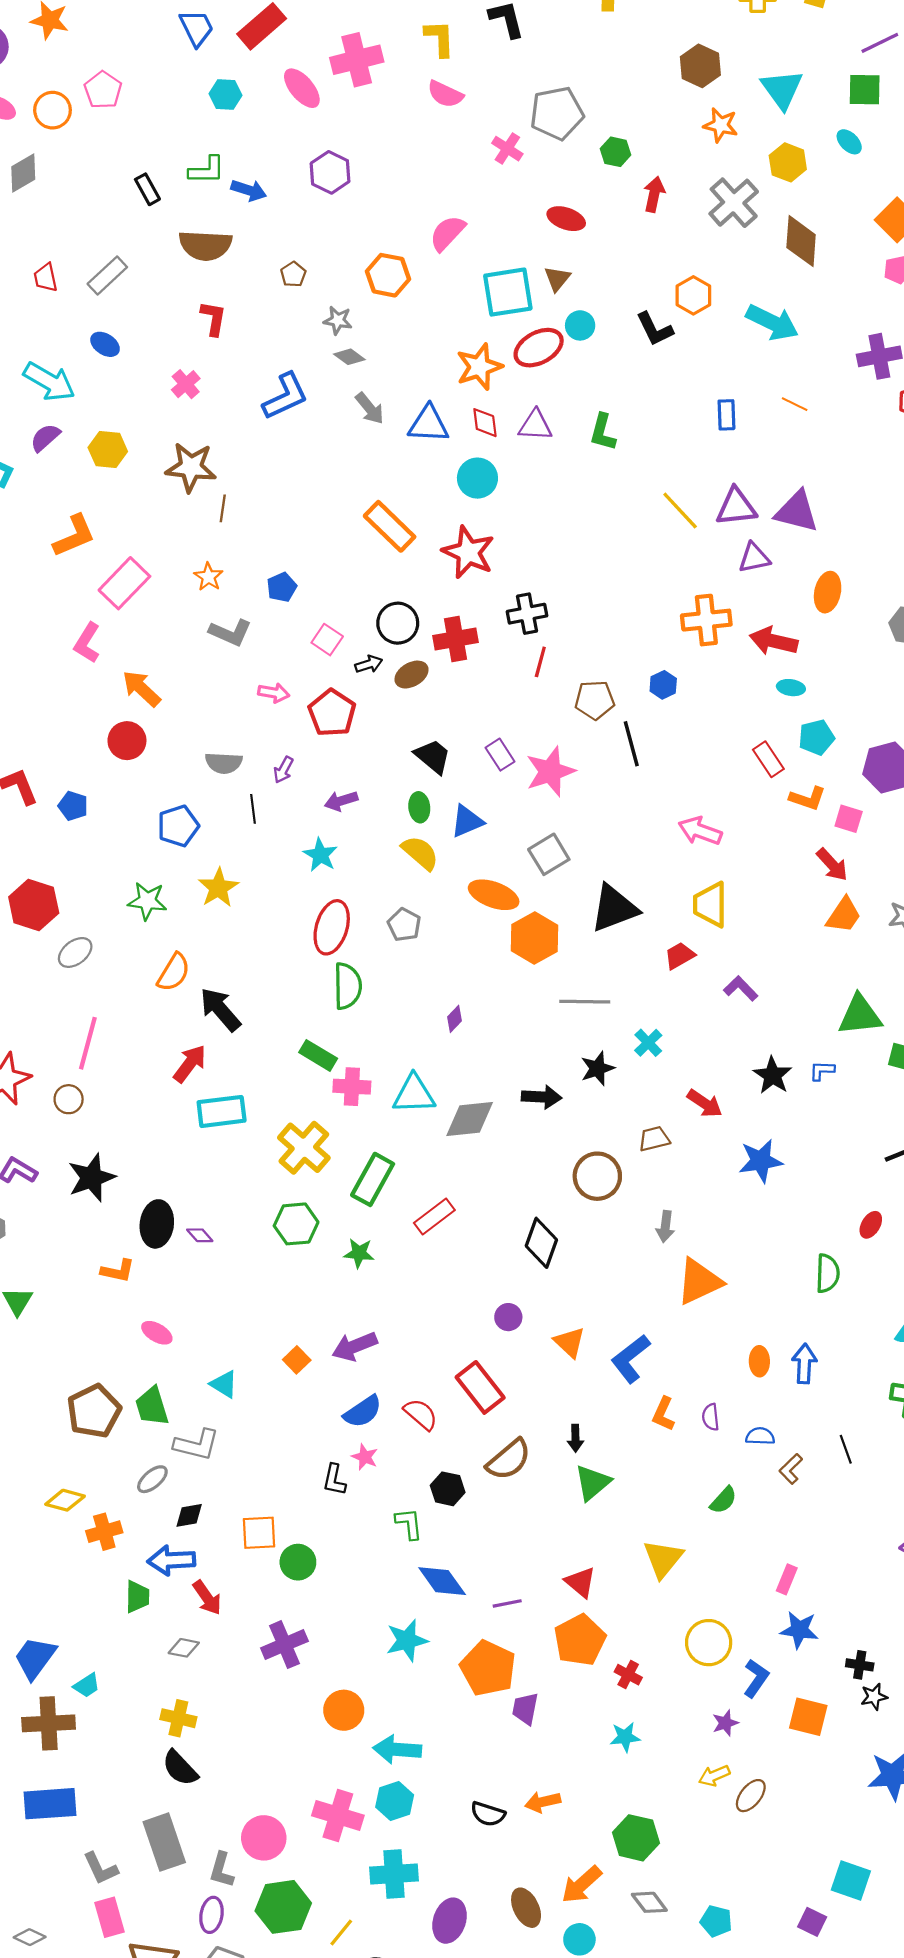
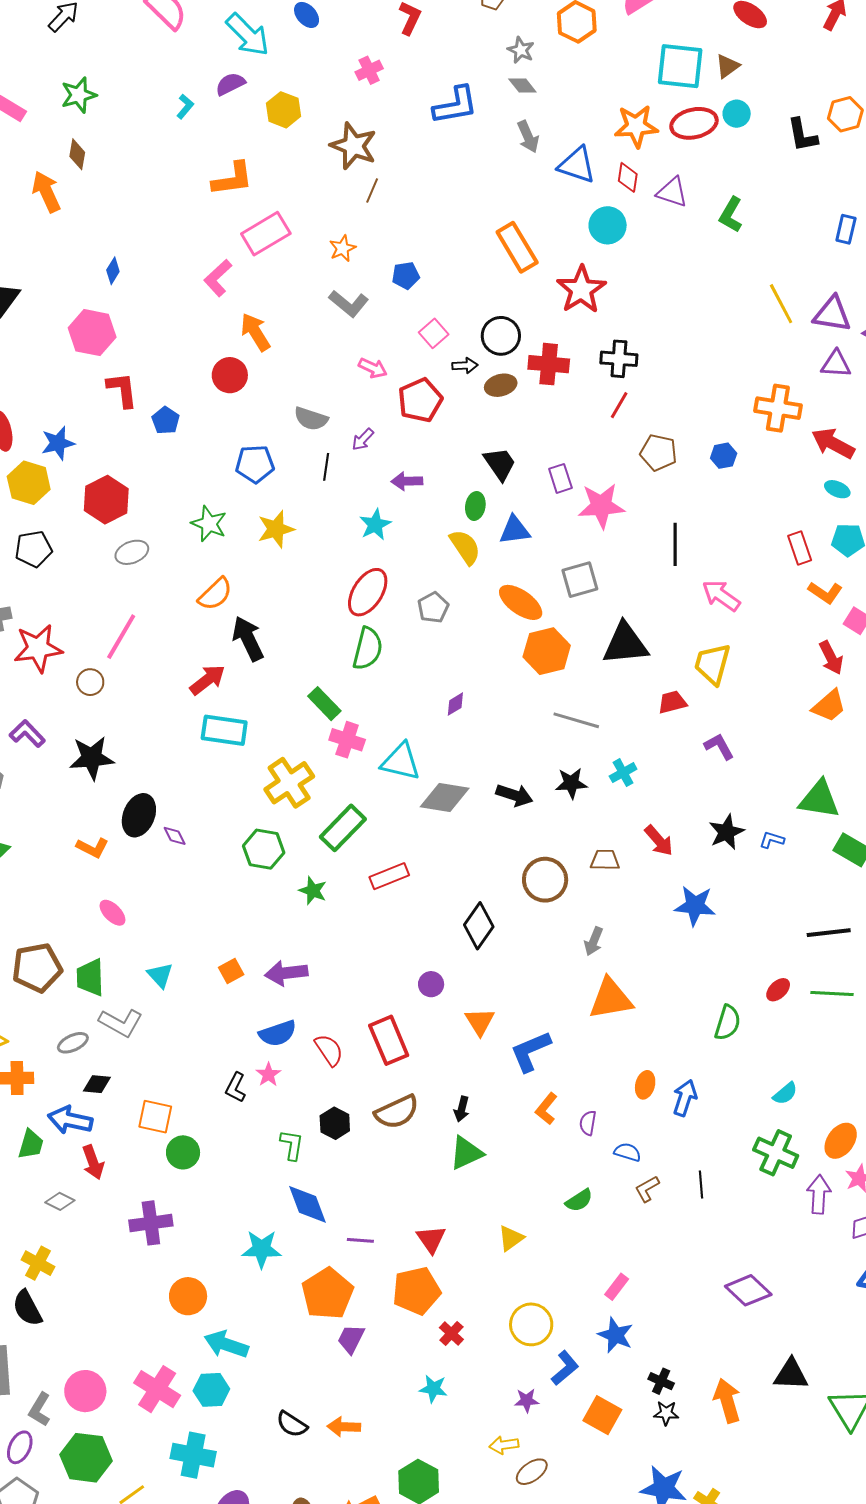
black line: (631, 744) -> (675, 544), moved
yellow triangle: (663, 1559) -> (511, 1238), size x0.7

